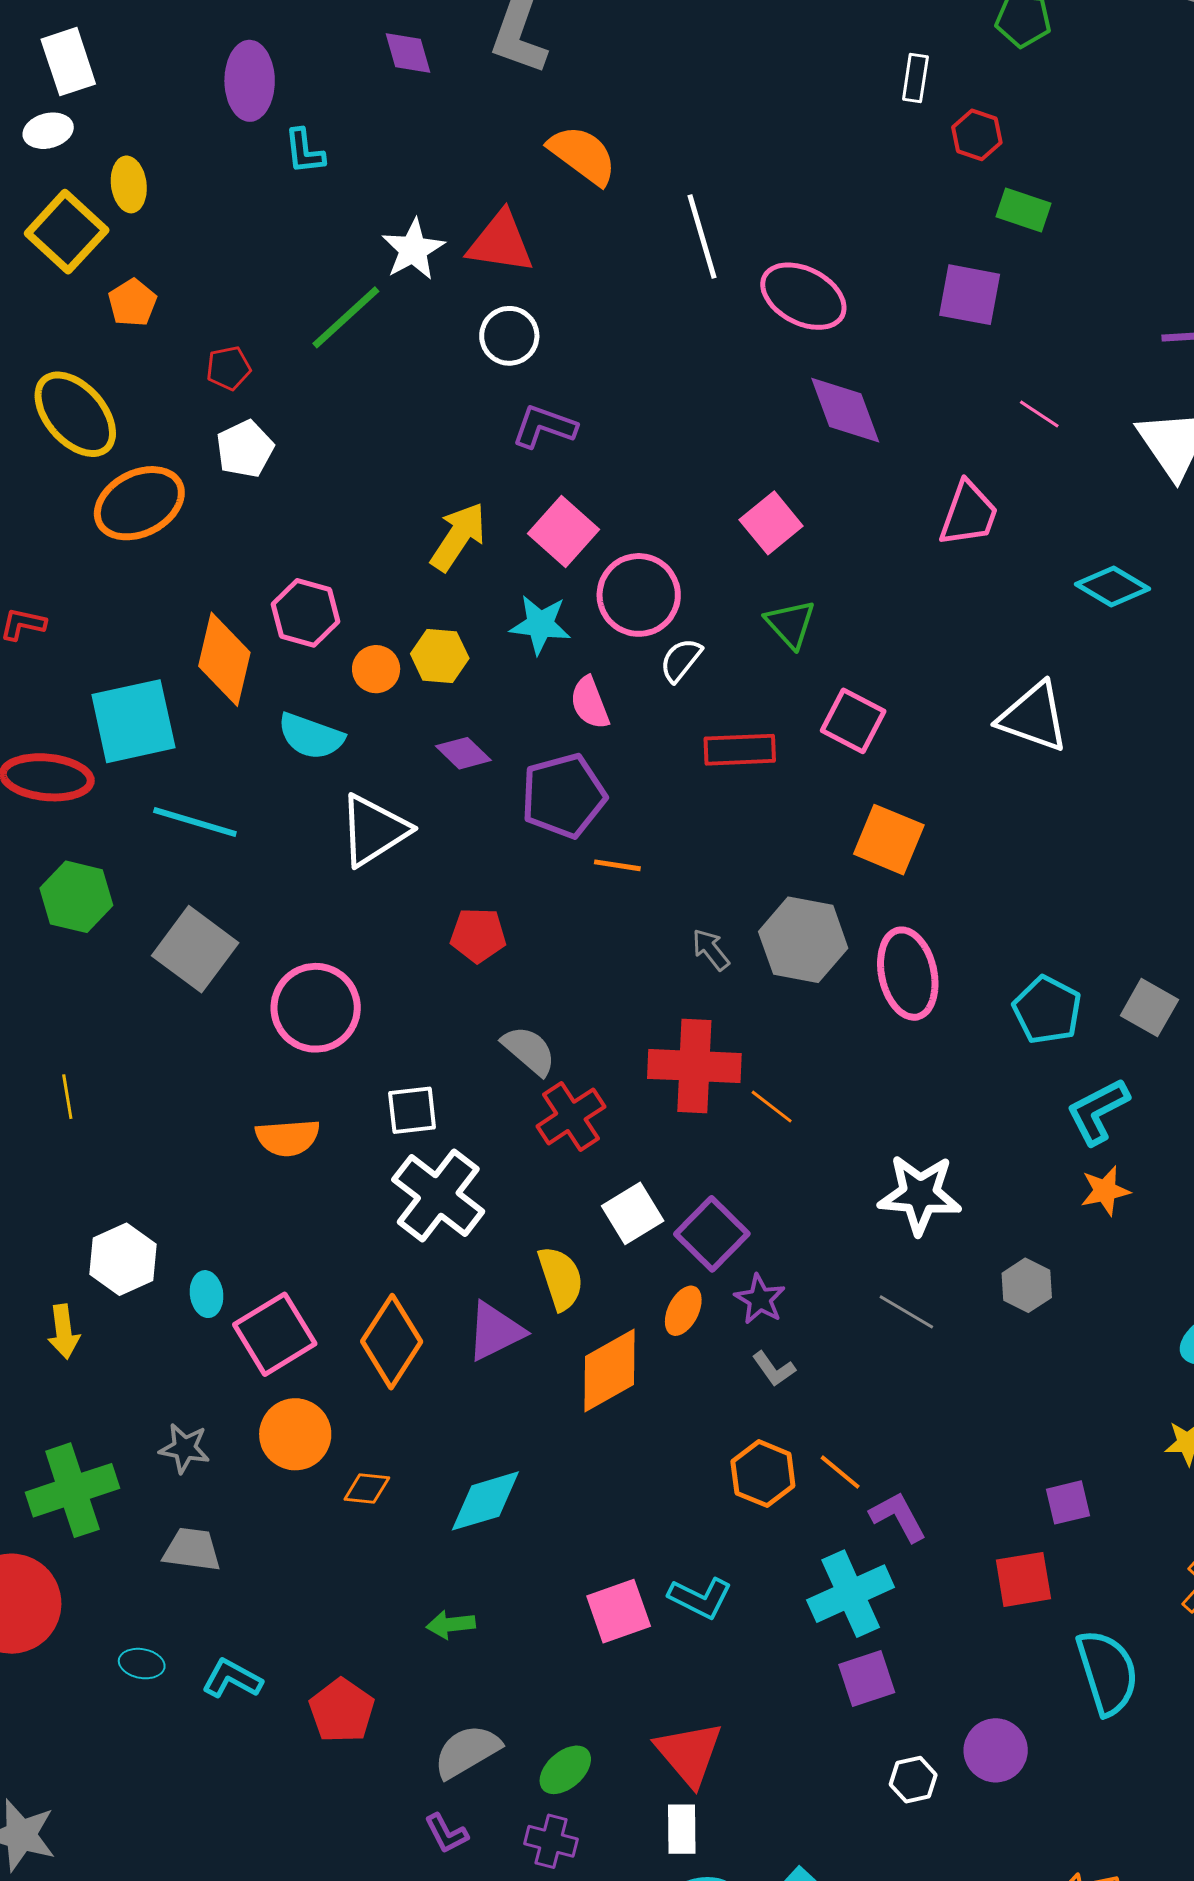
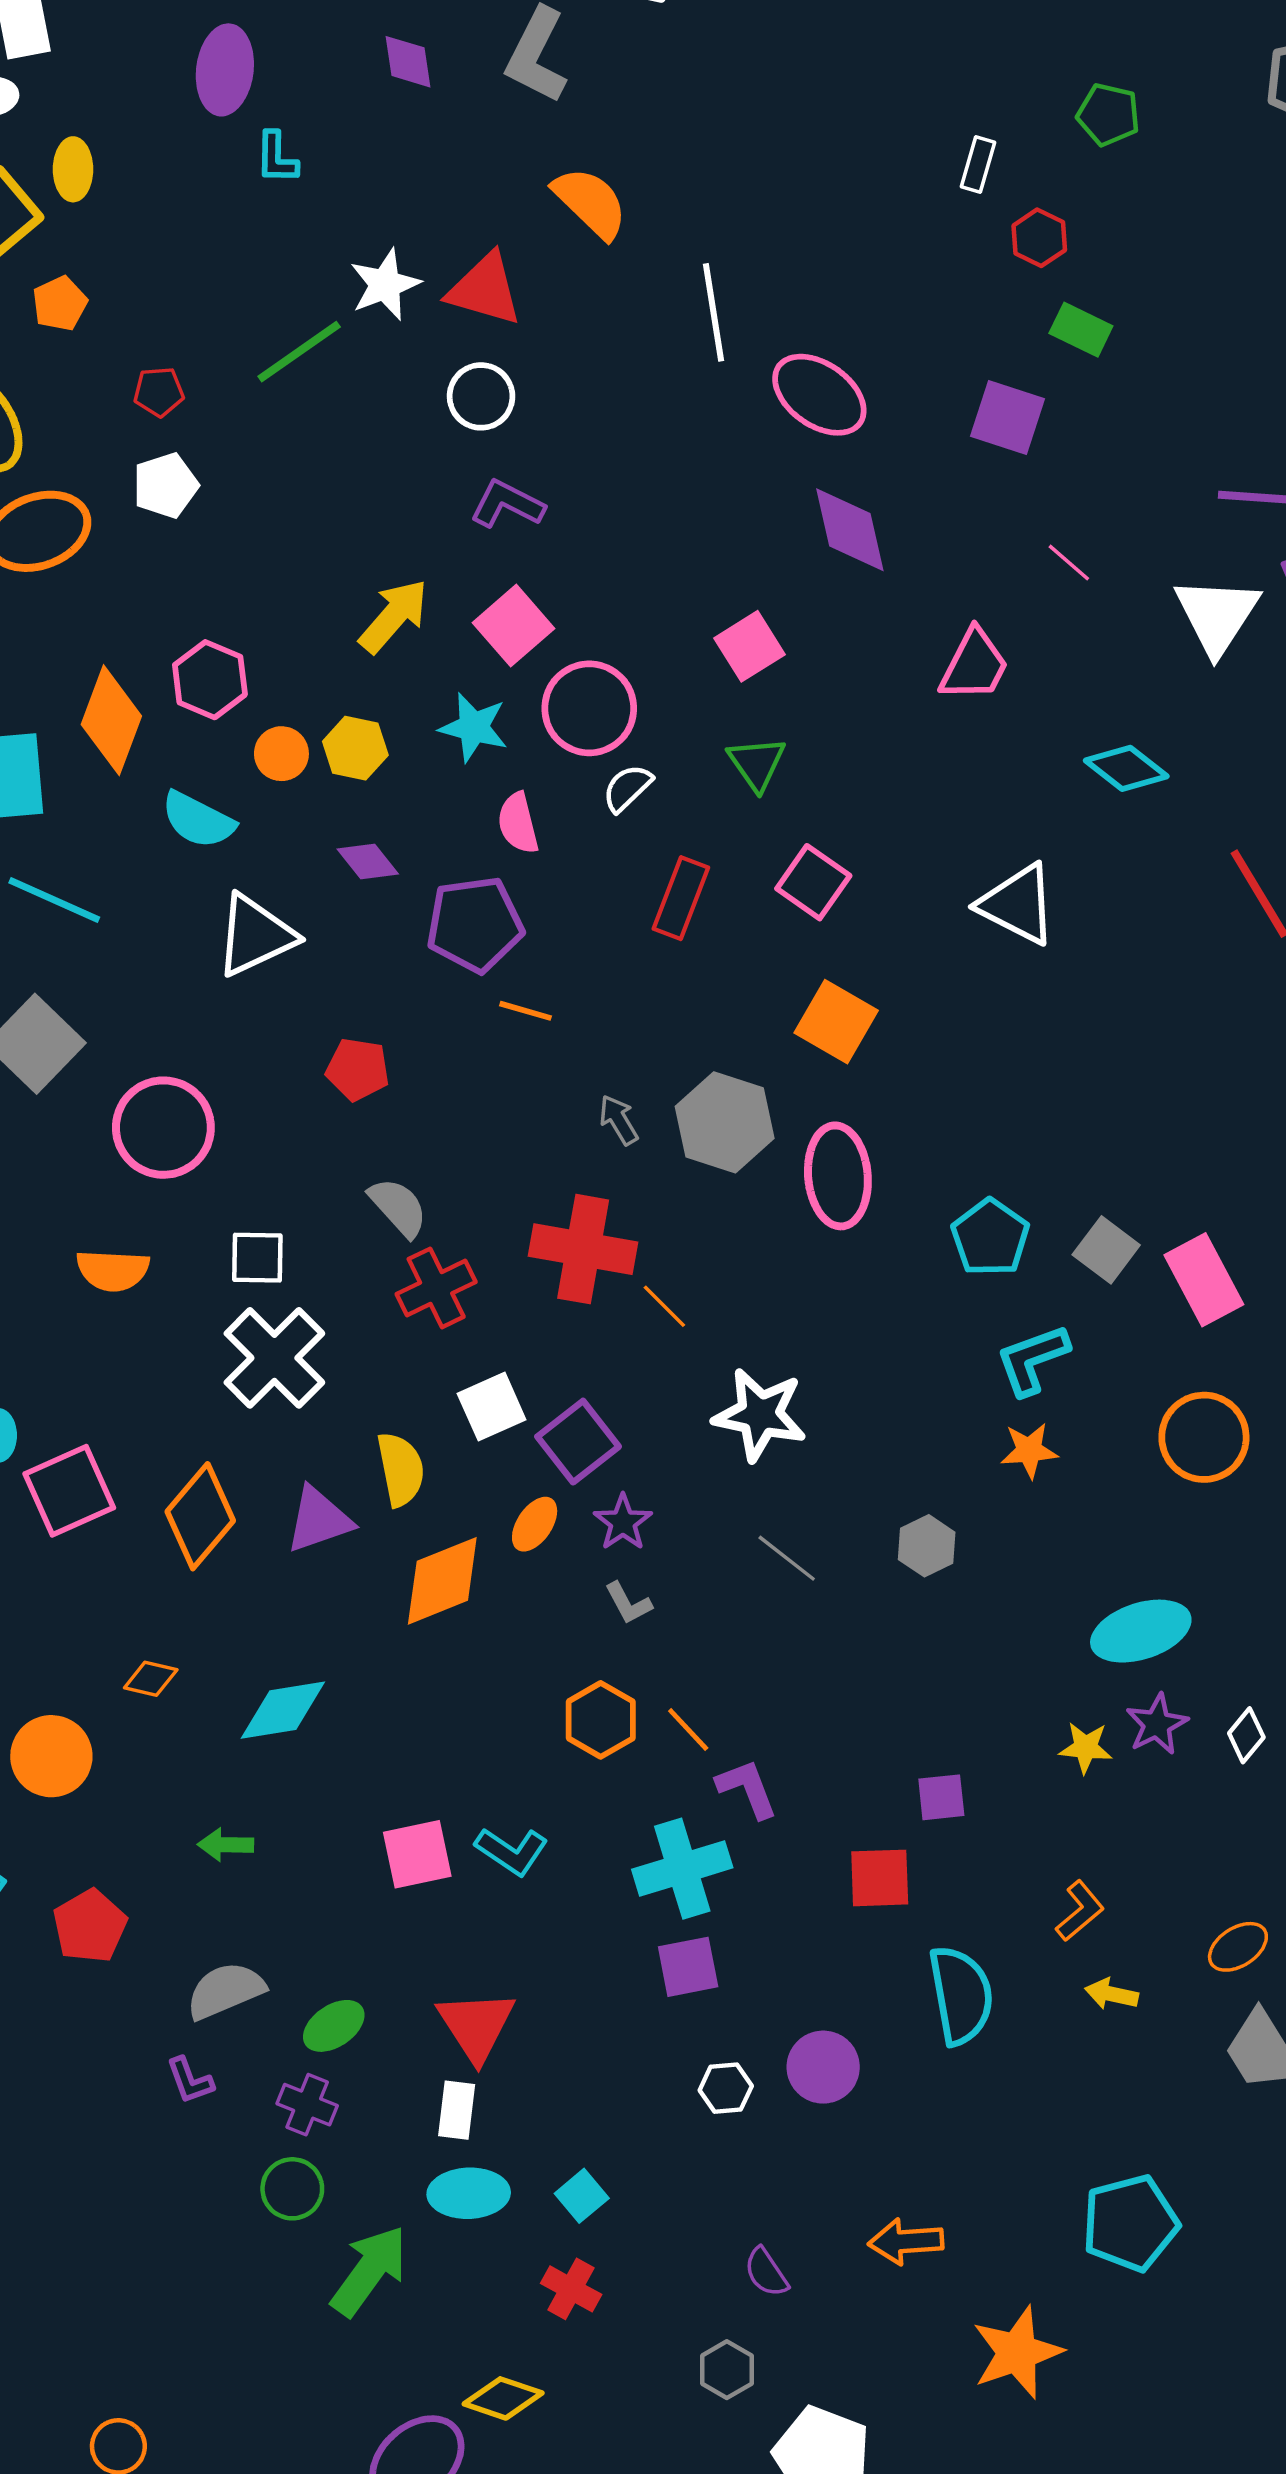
red rectangle: (740, 750) -> (681, 898), turned -74
white star: (920, 1194) -> (760, 1415), moved
orange circle: (295, 1434) -> (51, 1756), moved

